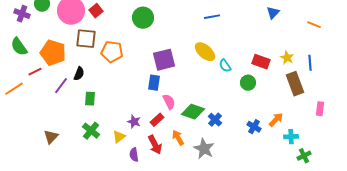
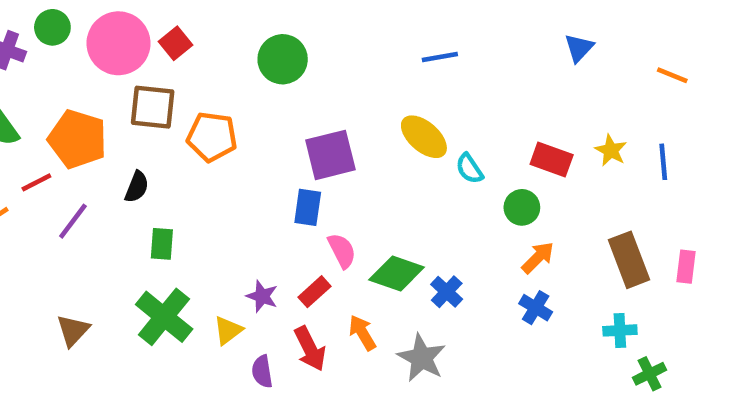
brown rectangle: (295, 84) -> (629, 260), moved
purple line: (61, 86) -> (73, 221), moved
orange arrow: (276, 120) -> (538, 258), moved
green cross: (91, 131) -> (164, 317), size x1.4

